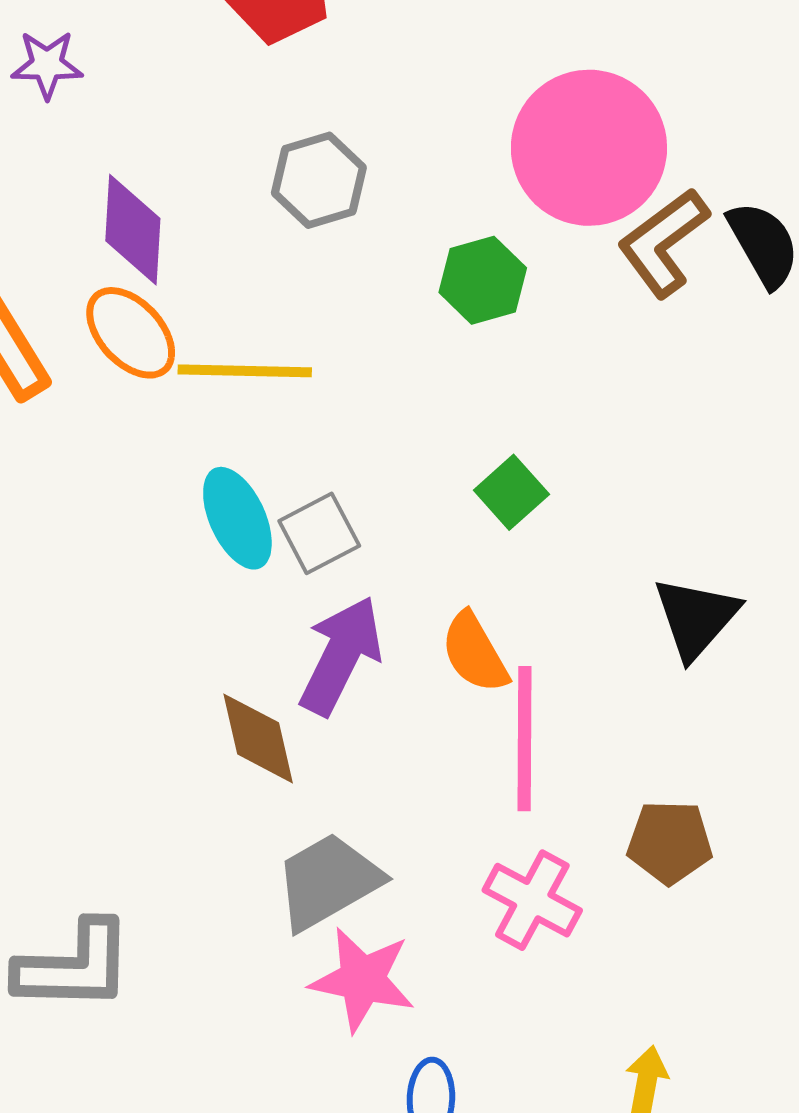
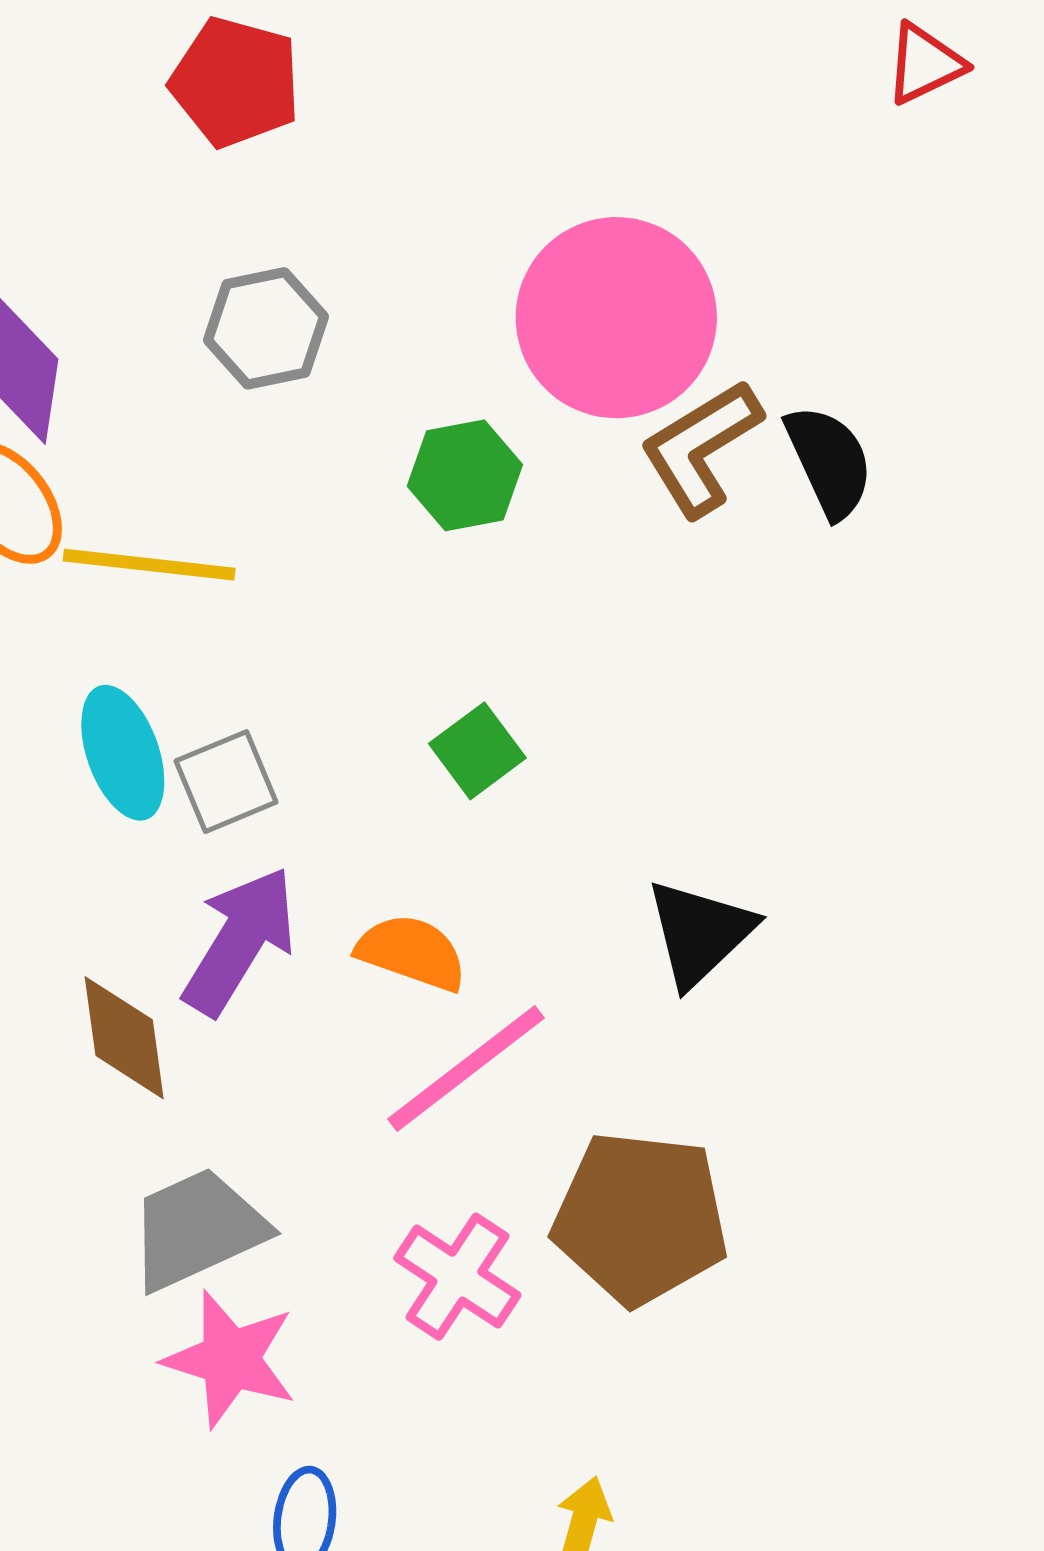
orange semicircle: (475, 653) -> (412, 952), turned 134
pink line: (525, 739) -> (466, 1069), turned 47
brown pentagon: (670, 842) -> (640, 1218), size x1.6

